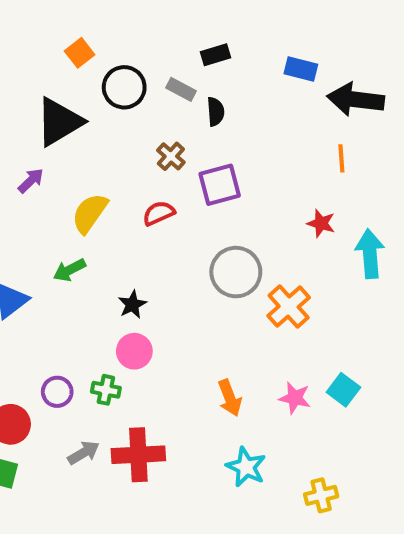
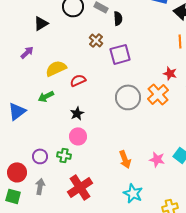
black triangle: (59, 122) -> (41, 23), size x0.6
yellow semicircle: (90, 213) -> (56, 68), turned 30
red semicircle: (159, 213) -> (78, 80), moved
orange cross: (289, 307) -> (158, 94), moved
gray arrow: (84, 453) -> (40, 186), moved, turned -49
red cross: (138, 455) -> (80, 187), turned -30

